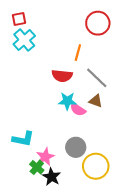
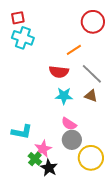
cyan cross: (24, 40) -> (23, 38), turned -30
orange line: (78, 53) -> (74, 50), turned 42
pink semicircle: (78, 109) -> (69, 124), moved

